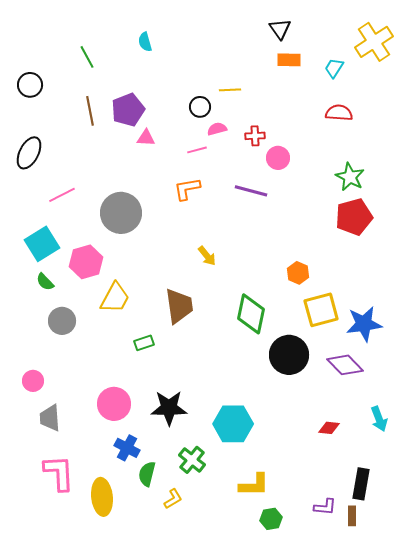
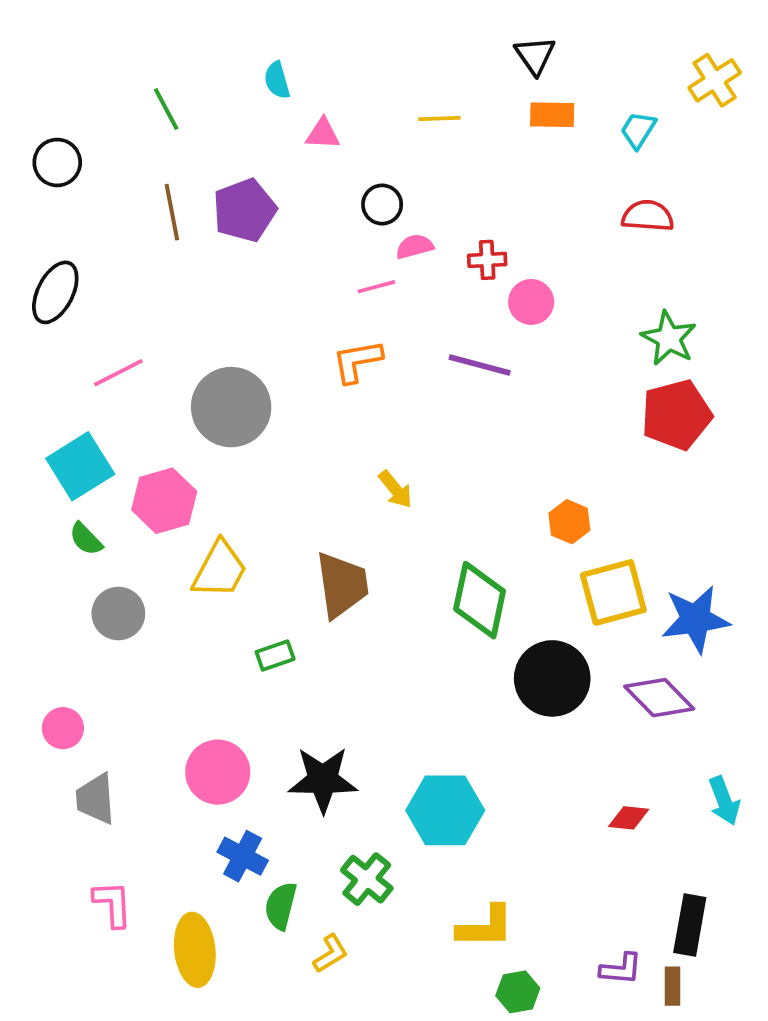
yellow cross: (374, 42) -> (715, 80), size x0.7
yellow line: (230, 90) -> (439, 118), moved
pink triangle: (146, 138) -> (323, 134), moved
pink L-shape: (59, 473) -> (113, 904), size x0.7

